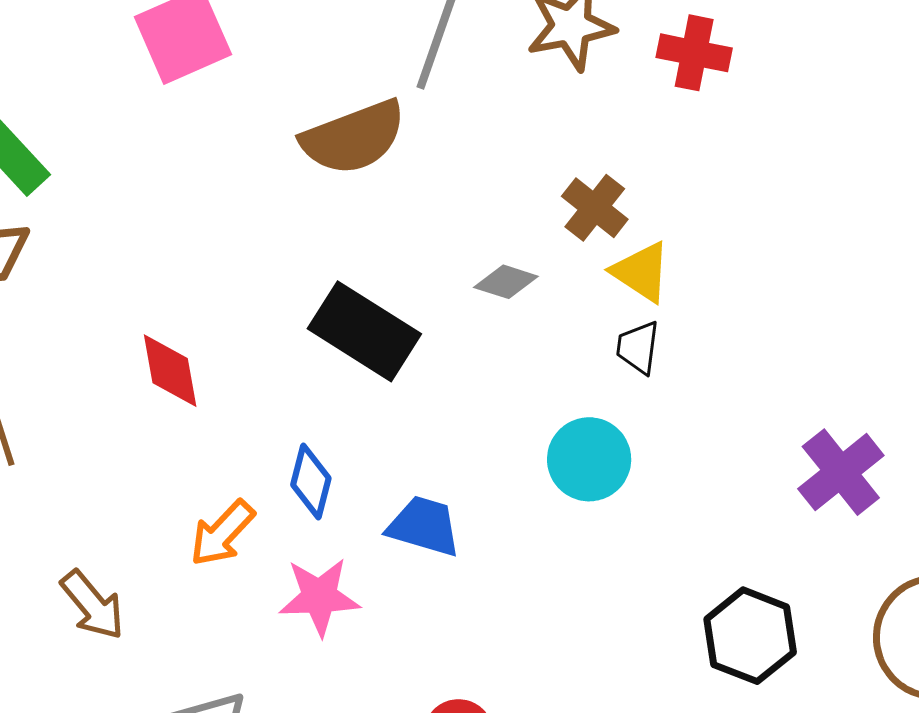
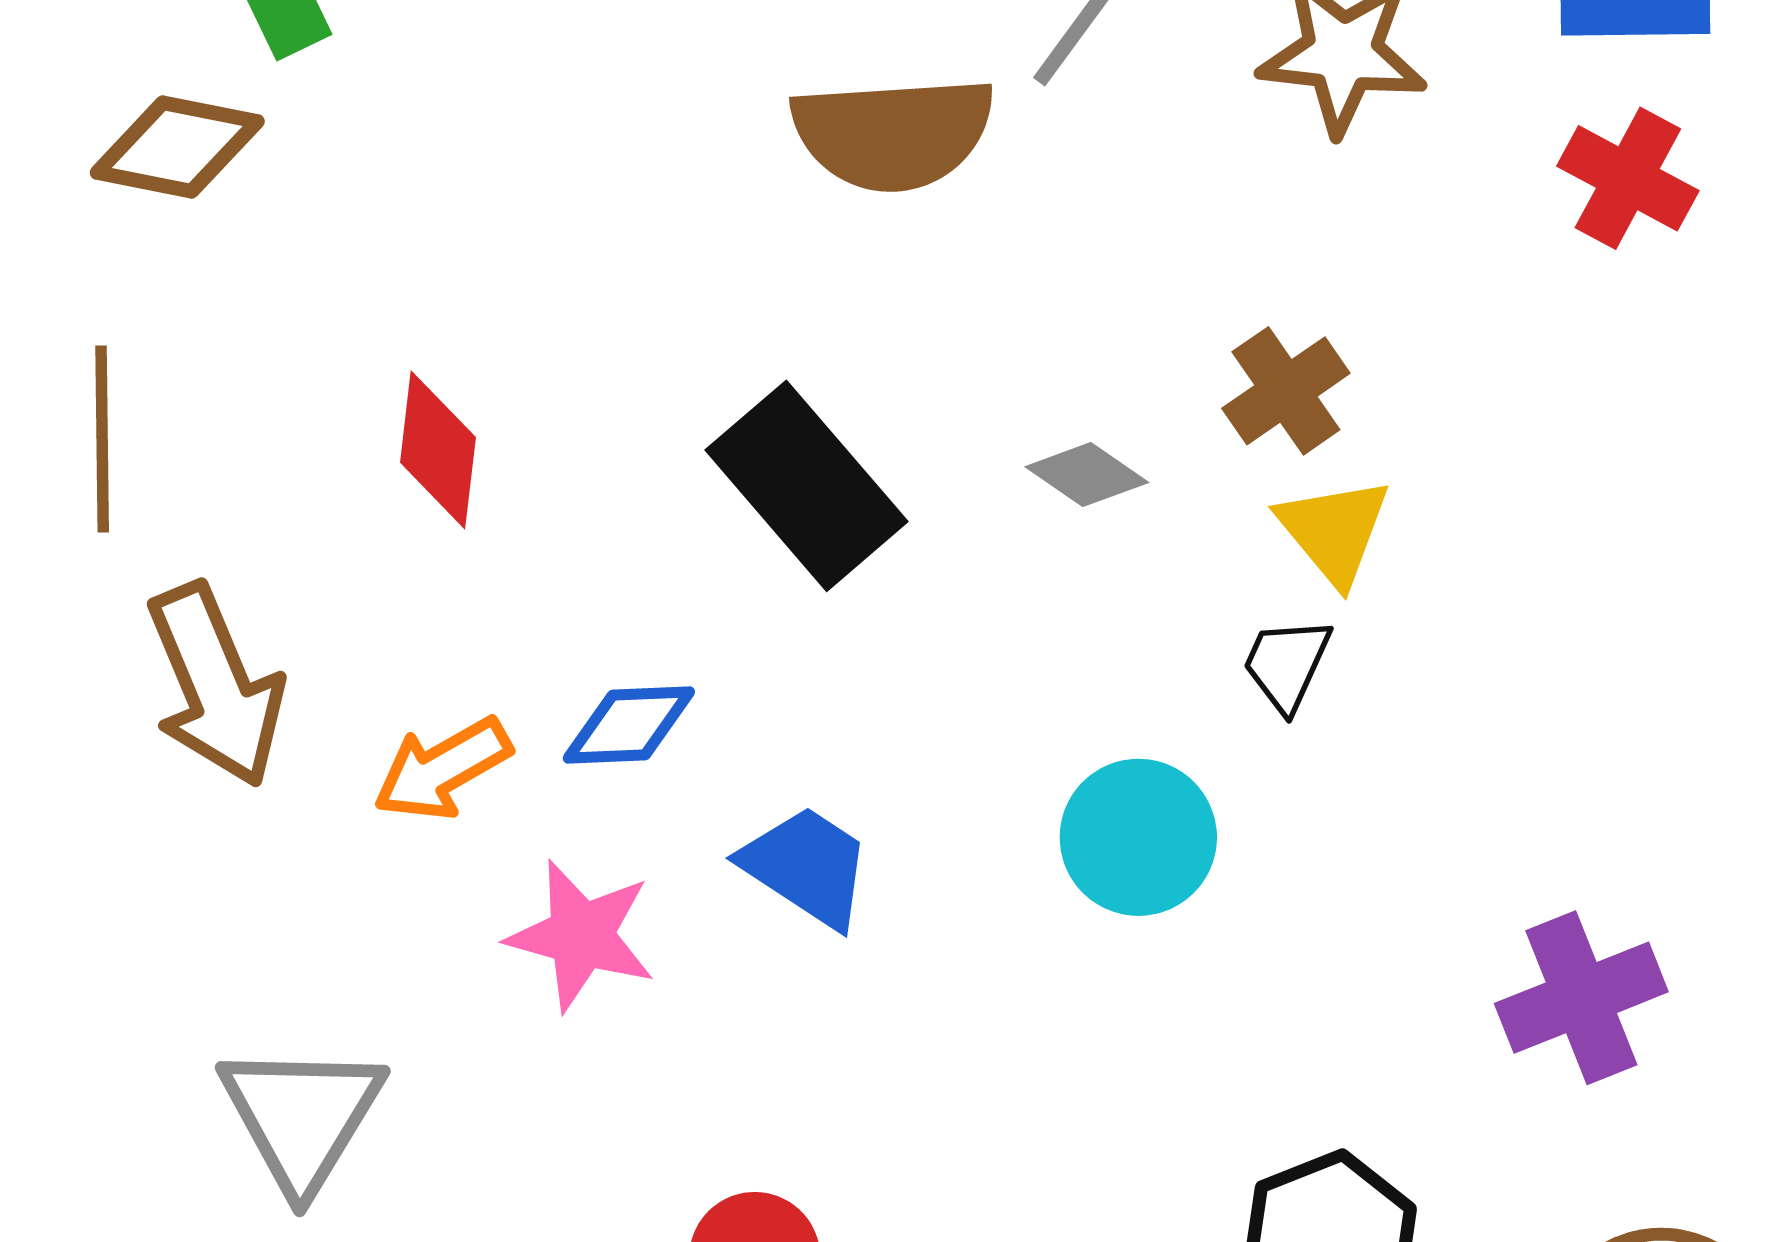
red cross: (694, 53) -> (1628, 178), moved
blue diamond: (311, 482) -> (629, 725), turned 56
brown arrow: (93, 605) -> (216, 685), moved, size x1.4

